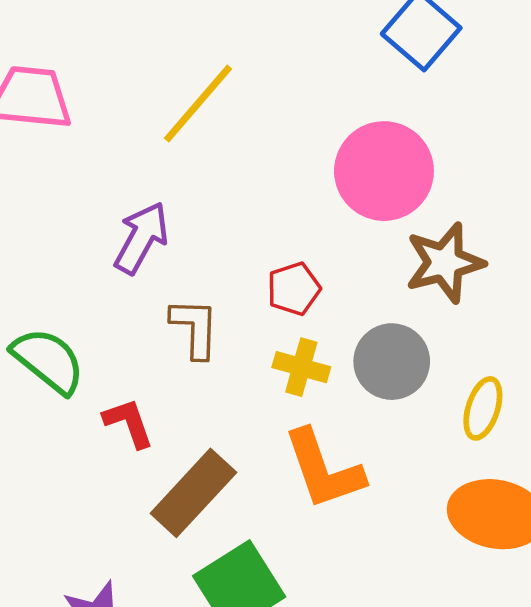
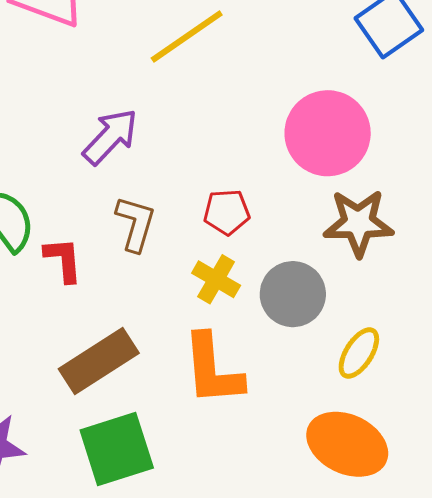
red L-shape: (129, 423) -> (63, 260), moved

